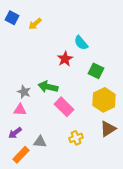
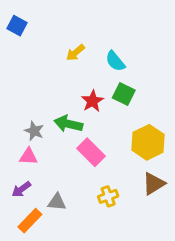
yellow arrow: (35, 24) -> (75, 53), moved
red star: (65, 59) -> (92, 101), moved
green square: (96, 71) -> (124, 94), moved

